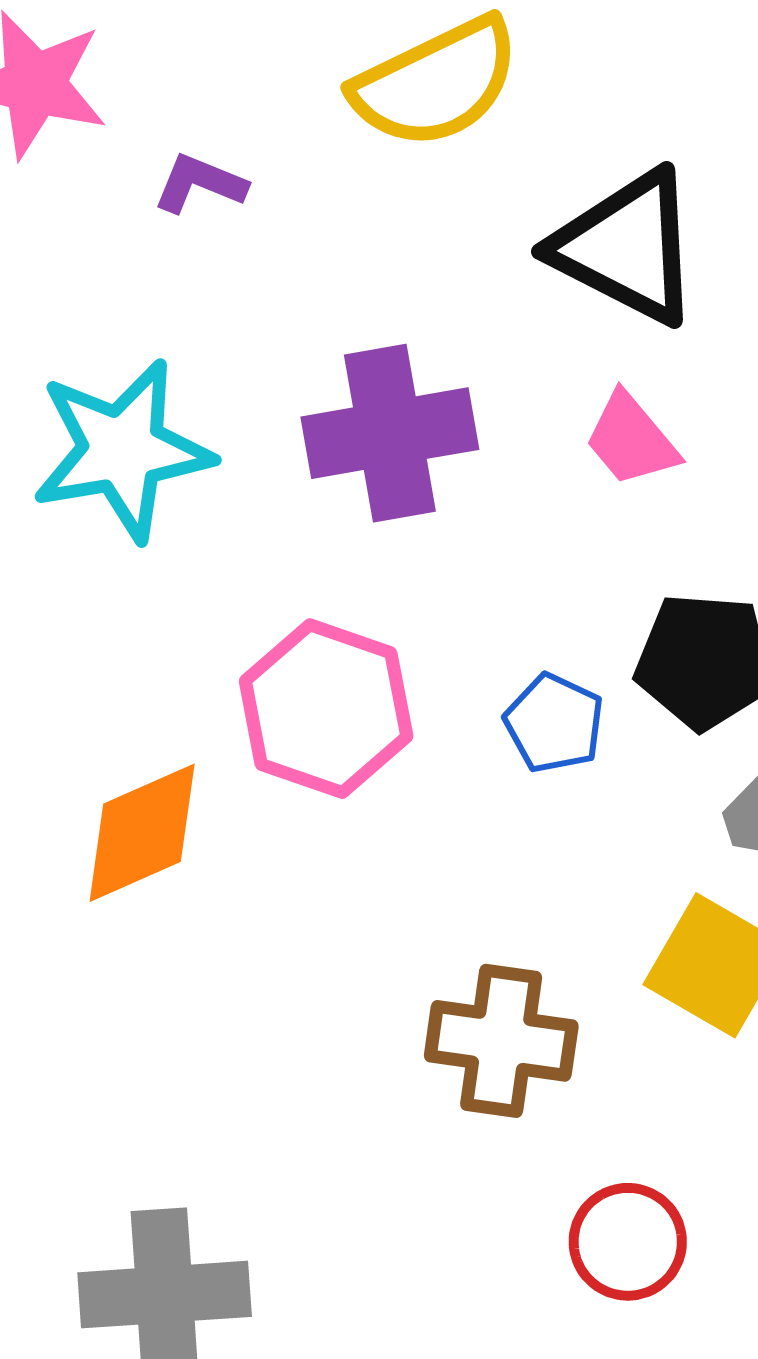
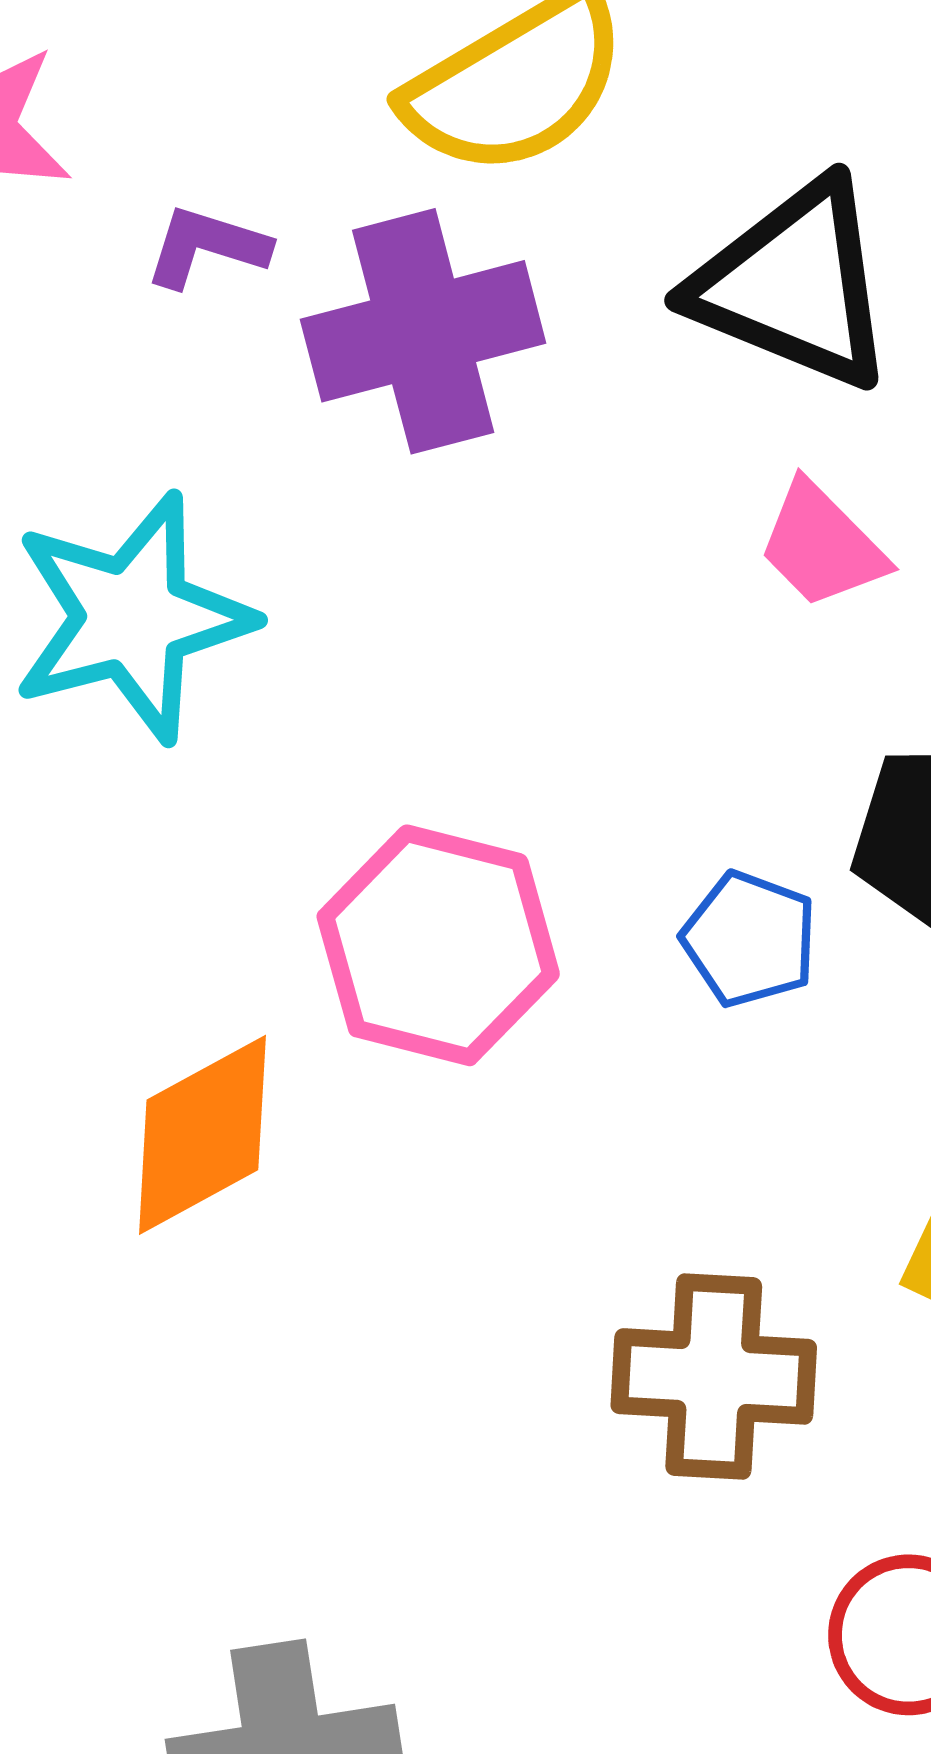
purple cross: (390, 433) -> (423, 331), moved

